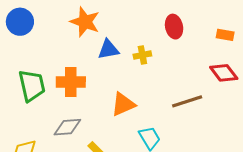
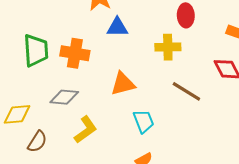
yellow cross: (142, 55) -> (168, 47), moved, size x1.4
brown line: (187, 101) -> (186, 91), turned 40

